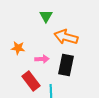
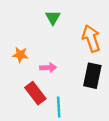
orange arrow: (66, 37) -> (91, 38), moved, turned 55
black rectangle: (66, 65) -> (92, 76), moved

